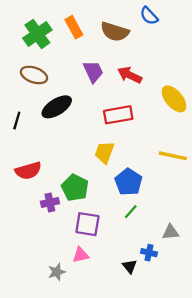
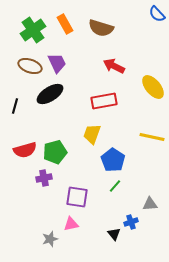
blue semicircle: (149, 16) -> (157, 14), moved
purple trapezoid: (93, 72) -> (57, 63), moved
green pentagon: (75, 188) -> (55, 152), moved, turned 30
blue cross: (149, 253) -> (131, 222), turned -32

